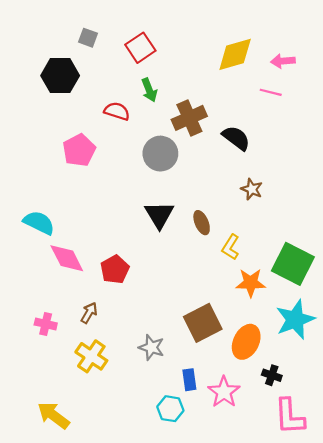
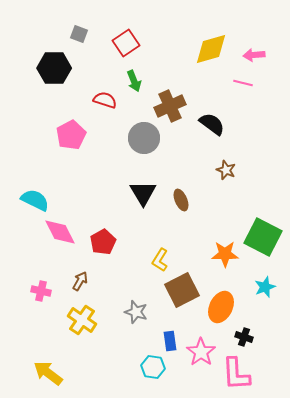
yellow L-shape: (231, 247) -> (160, 260), moved
cyan star: (295, 320) -> (265, 287), size x0.6
pink L-shape: (290, 416) -> (236, 374), moved

